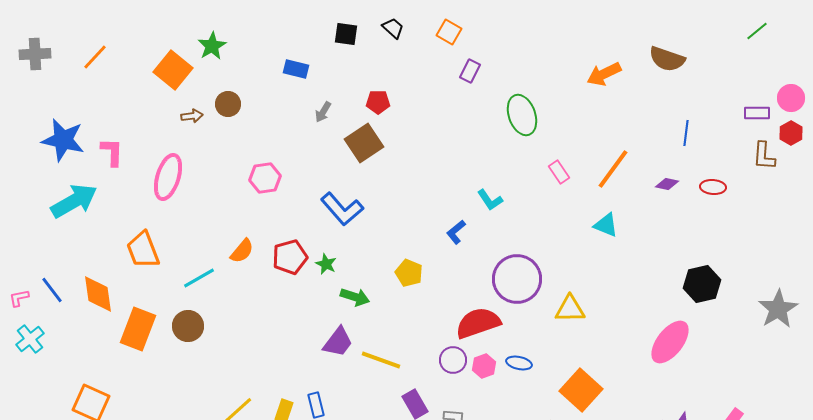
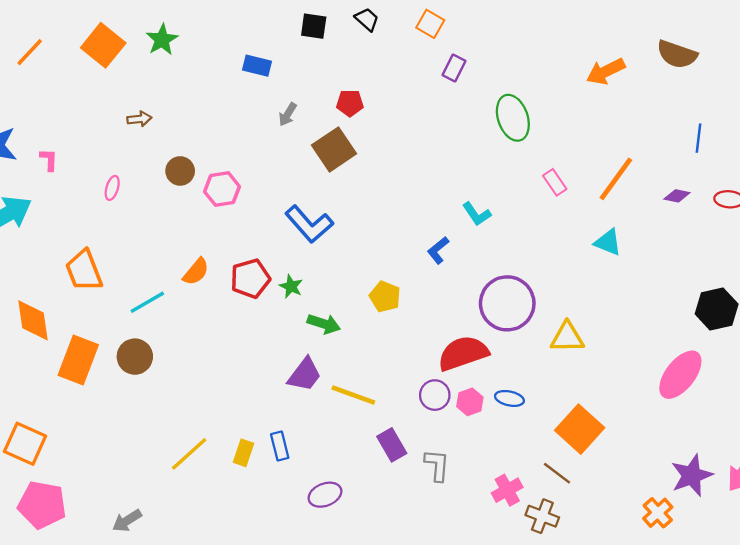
orange square: (173, 70) -> (103, 45), moved
brown circle: (228, 104) -> (180, 171), moved
pink L-shape: (112, 152) -> (49, 160), size x0.7
pink ellipse: (168, 177) -> (112, 188), size x0.5

